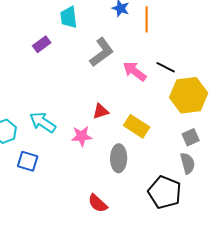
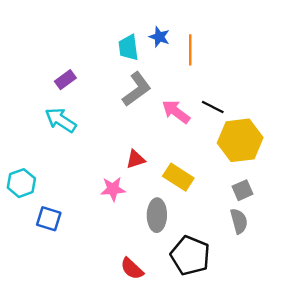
cyan trapezoid: (69, 17) -> (128, 48), moved
cyan arrow: (43, 122) -> (61, 120), moved
black pentagon: (165, 192) -> (190, 256), moved

